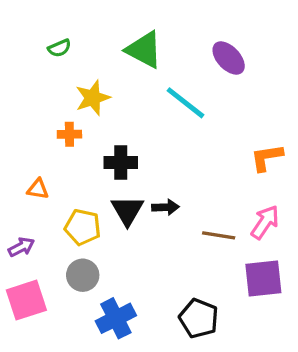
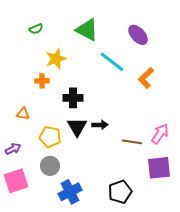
orange L-shape: (267, 157) -> (146, 78), moved, turned -35
black pentagon: (199, 318) -> (120, 192), turned 30

